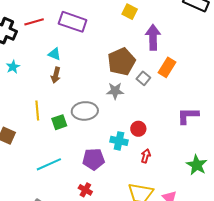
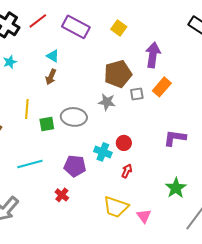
yellow square: (130, 12) -> (119, 28), moved
red line: (34, 22) -> (38, 21), turned -30
gray square: (143, 78) -> (137, 94), turned 32

